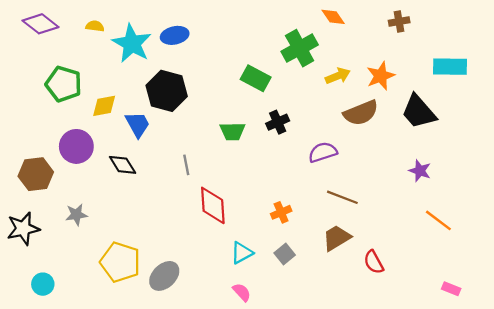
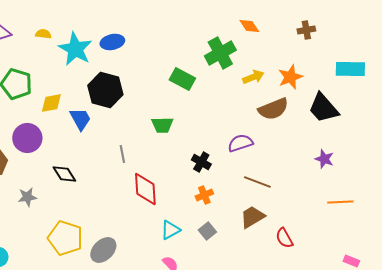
black cross: (278, 122) -> (201, 162), moved, turned -36
black diamond: (123, 165) -> (64, 174), moved
orange line: (438, 220) -> (340, 202), turned -40

